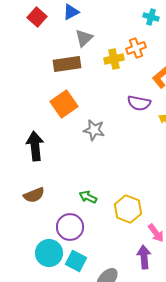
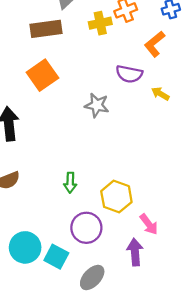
gray star: (94, 130) -> (97, 105), moved
green arrow: (88, 197) -> (70, 183), turned -114
purple circle: (70, 227) -> (86, 228), moved

